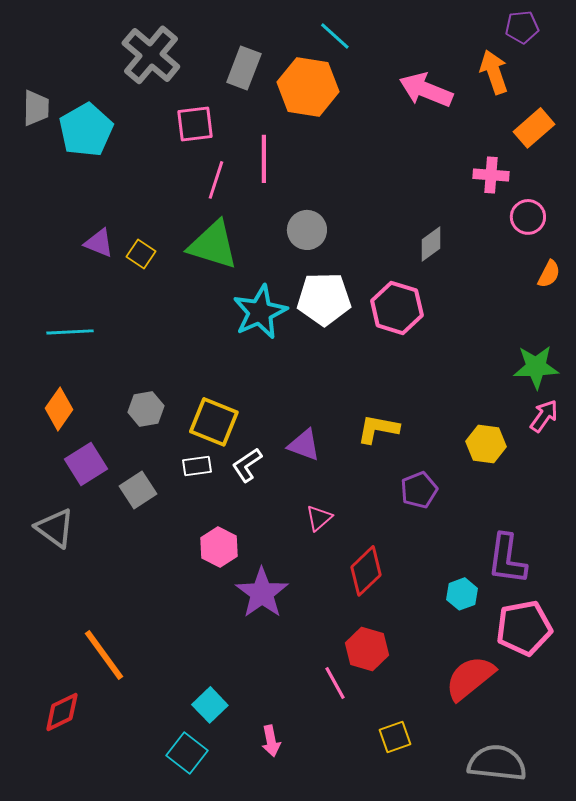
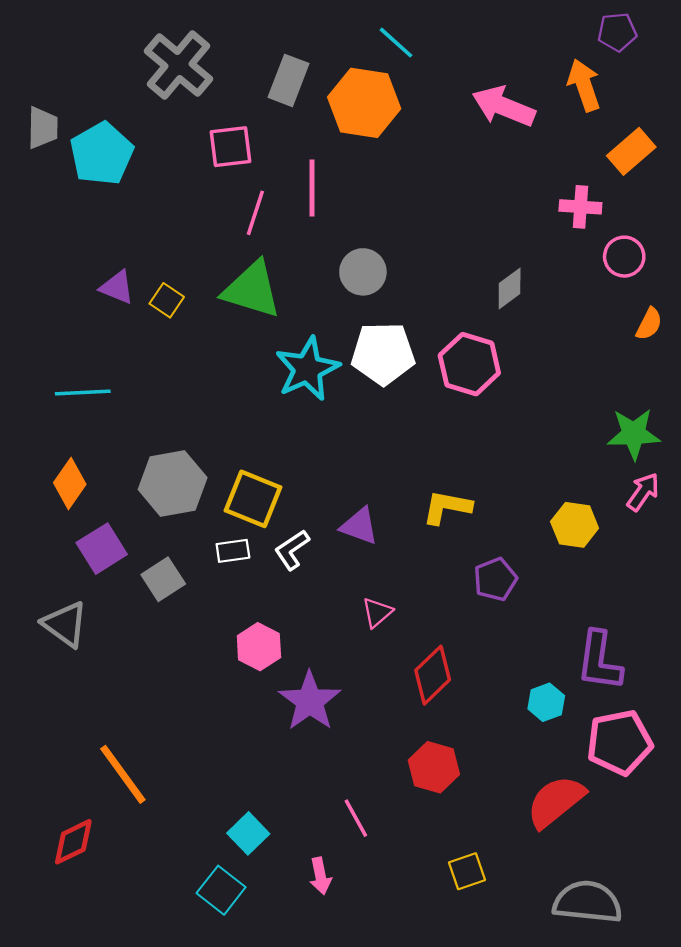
gray hexagon: (146, 409) -> (173, 484), size x1.6
pink line: (335, 683) -> (356, 818), moved

